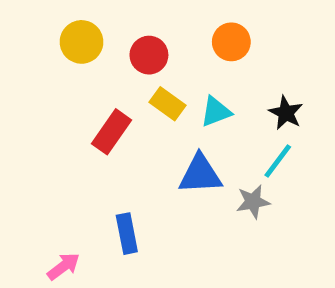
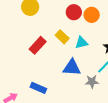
red circle: (149, 55) -> (74, 12), moved
blue rectangle: (127, 234) -> (38, 88), turned -63

